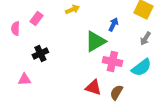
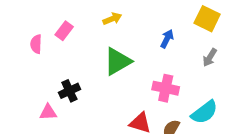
green triangle: (95, 41) -> (118, 61), moved
black cross: (40, 53) -> (69, 91), moved
cyan semicircle: (141, 67) -> (204, 112), moved

